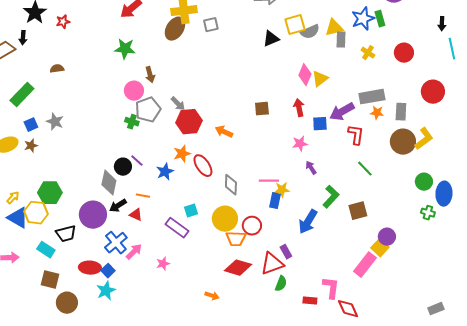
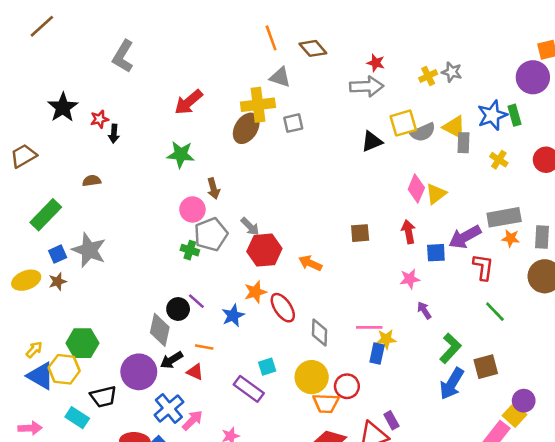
yellow triangle: (334, 28) -> (454, 127), turned 42
black arrow: (23, 38) -> (114, 134), moved
gray star: (55, 122) -> (89, 250), size x1.5
blue arrow: (308, 222) -> (452, 384), moved

